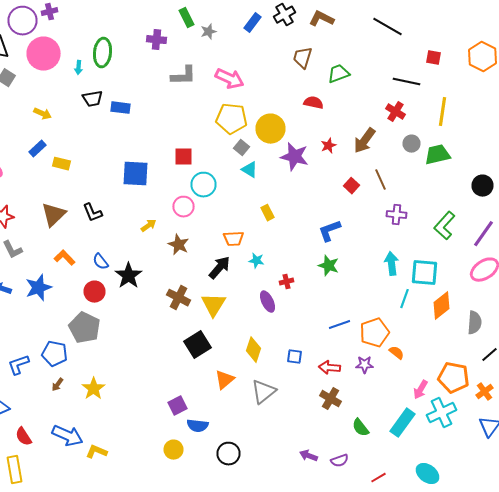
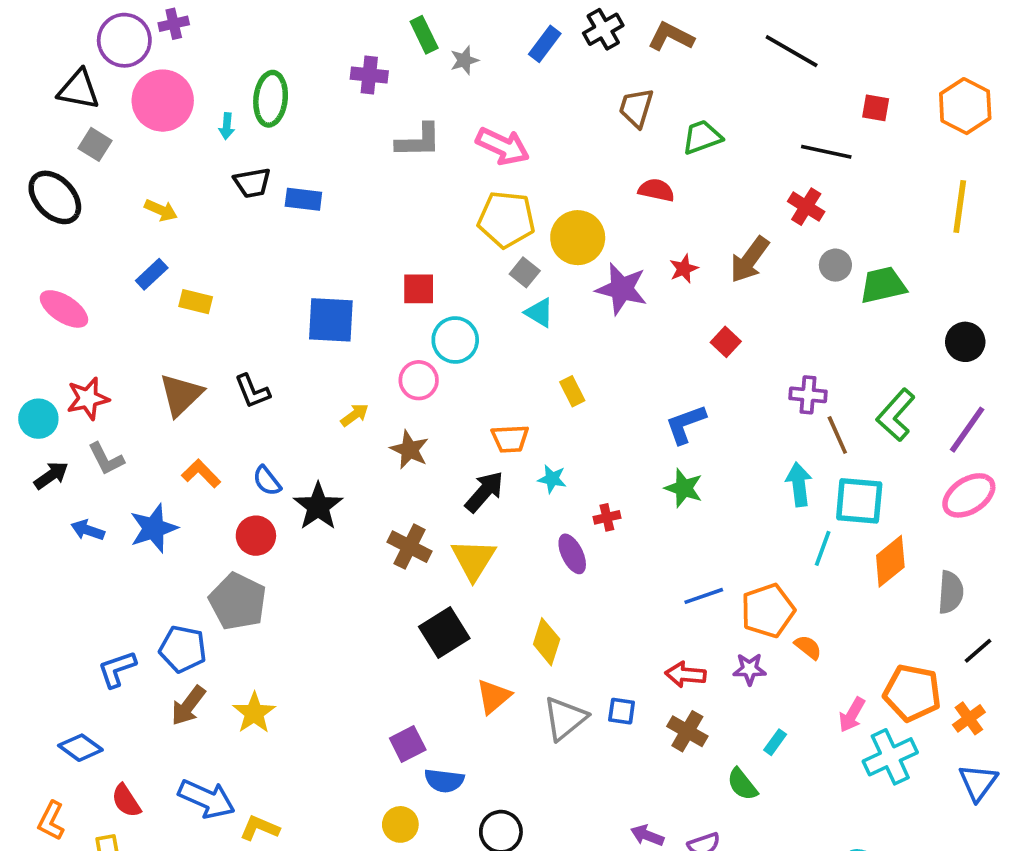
yellow line: (442, 112) -> (960, 207), moved
brown line: (380, 180) -> (837, 435), moved
blue square: (294, 357) -> (622, 711), moved
brown arrow: (58, 385) -> (188, 706), size x1.6
cyan rectangle: (402, 423) -> (775, 742), moved, size x0.5

